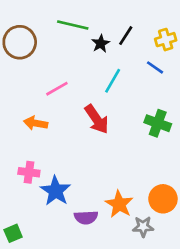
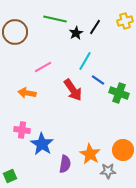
yellow cross: (166, 40) -> (125, 21), moved
blue line: (155, 67) -> (98, 80), moved
purple semicircle: (86, 217) -> (65, 164), turned -78

